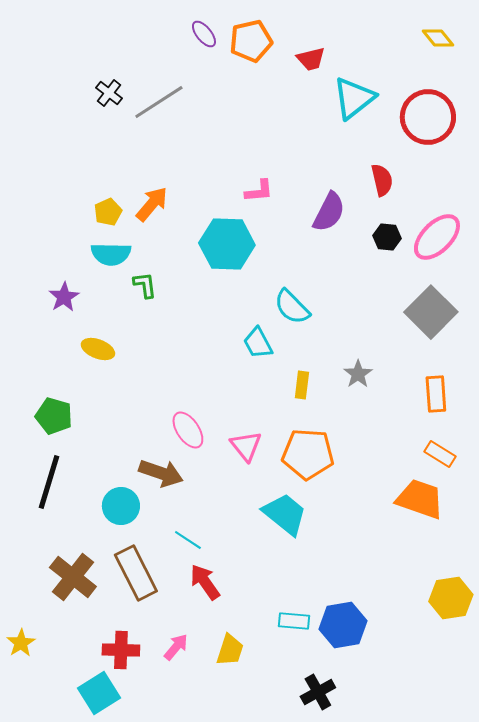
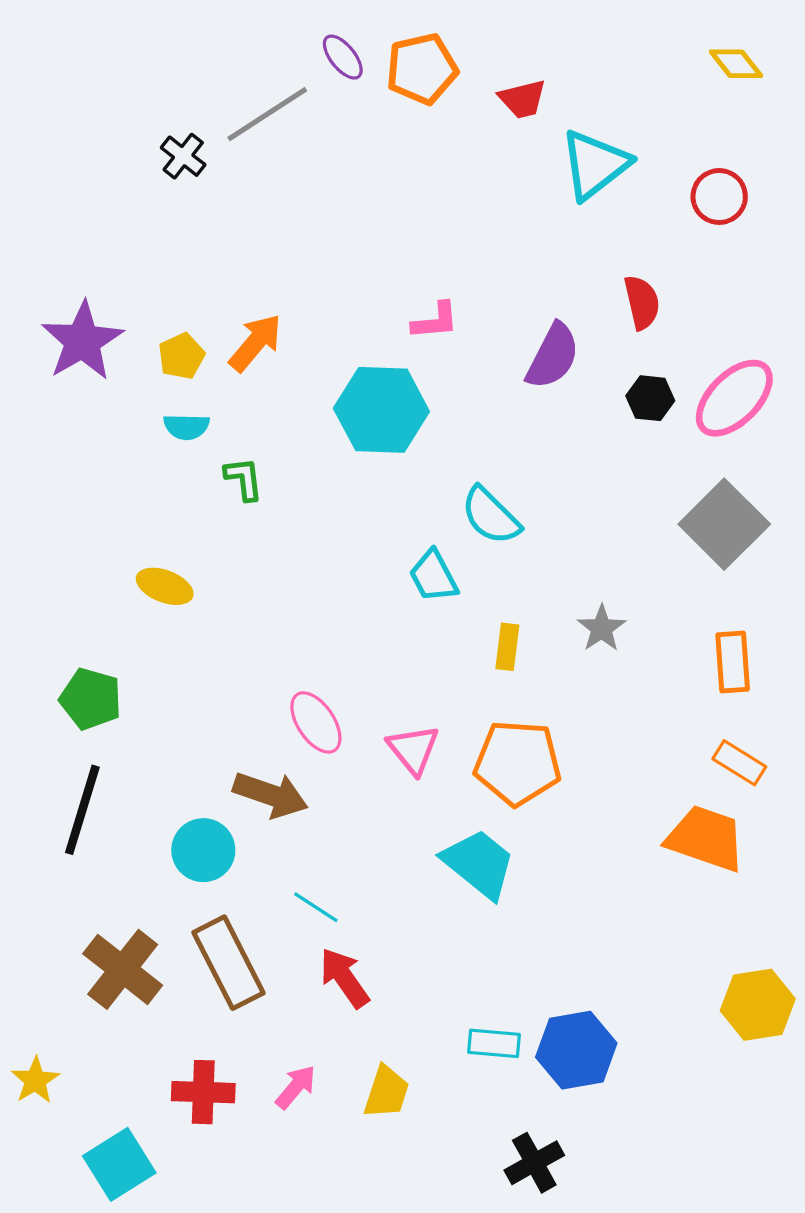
gray line: (159, 102) -> (267, 114), moved
red circle: (428, 117) -> (719, 197), size x0.6
cyan semicircle: (111, 254) -> (187, 427), size x0.7
purple star: (64, 297) -> (82, 341), moved, size x1.6
cyan square: (99, 693) -> (119, 1164), moved

